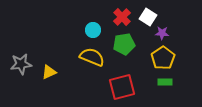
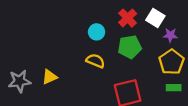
yellow semicircle: (92, 57) -> (95, 61), size x0.7
gray star: (21, 64) -> (19, 81), moved

